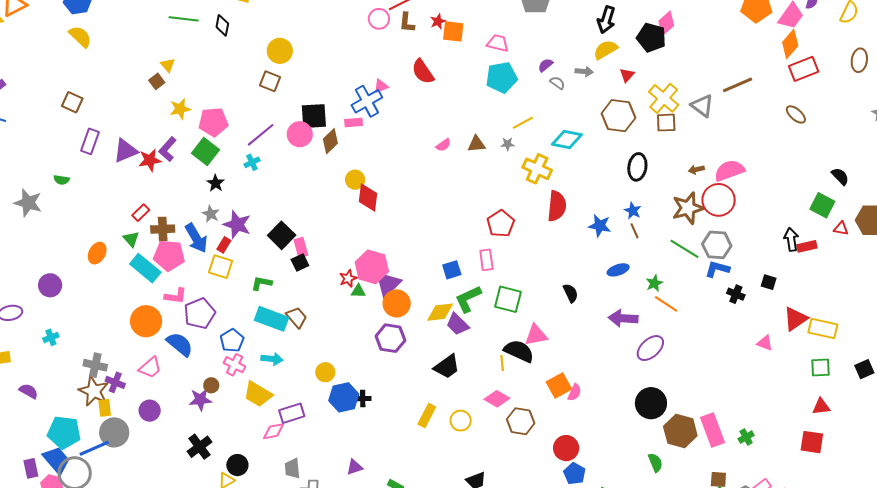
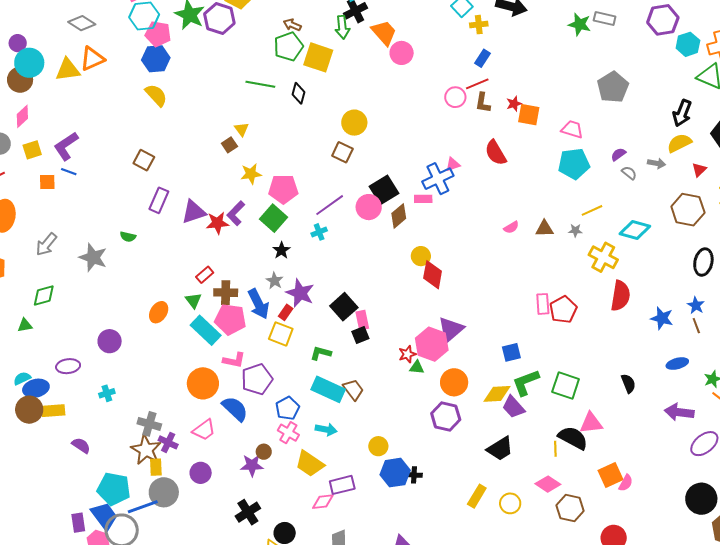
black square: (314, 116) -> (384, 190), turned -32
pink rectangle: (486, 260) -> (543, 304), moved
purple triangle: (388, 284) -> (451, 329), moved

